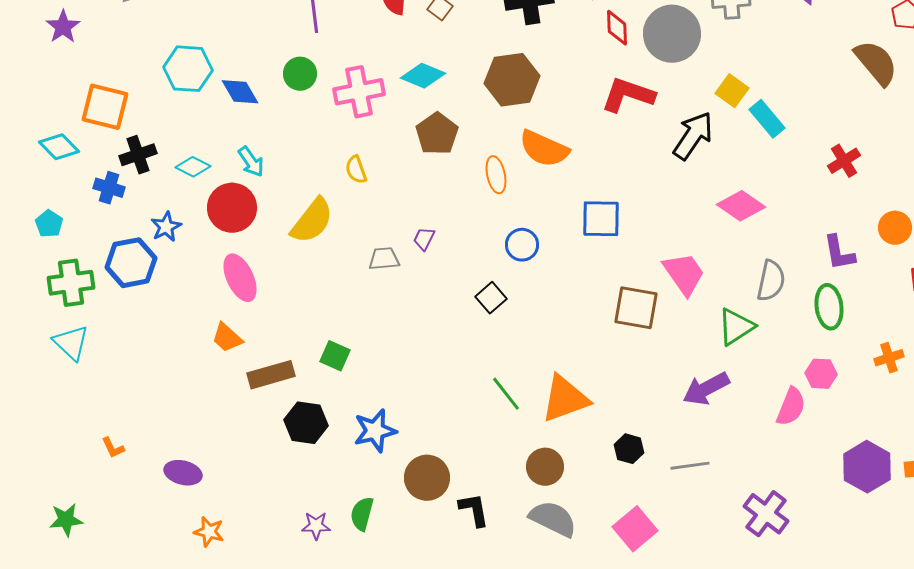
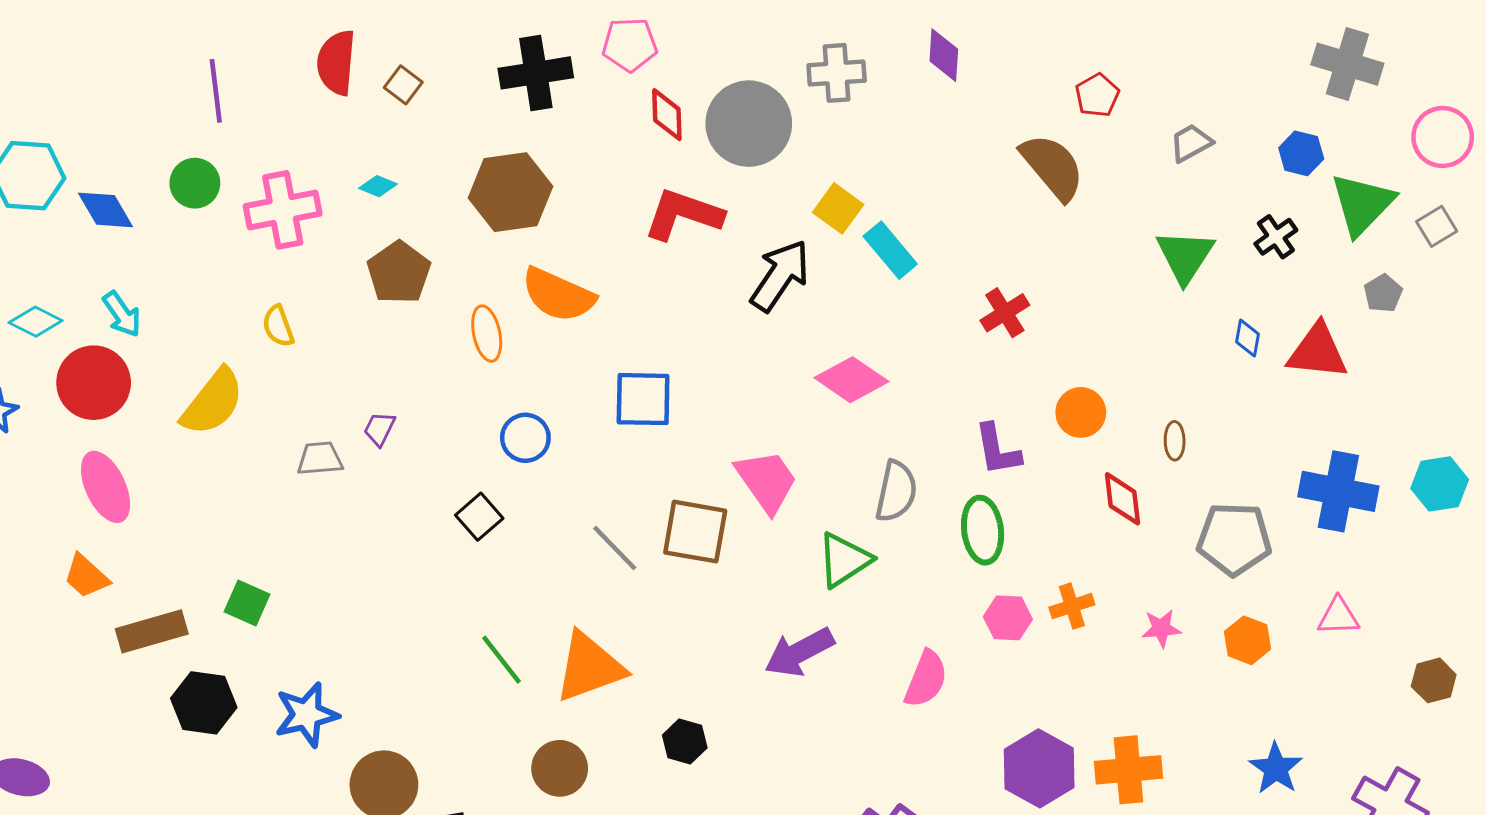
cyan diamond: (423, 76) -> (378, 186), size x0.6
pink hexagon: (821, 374) -> (1008, 618), moved
gray line: (690, 466) -> (615, 548), moved, turned 54

